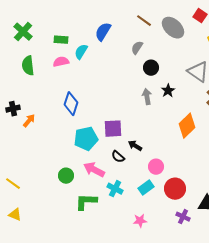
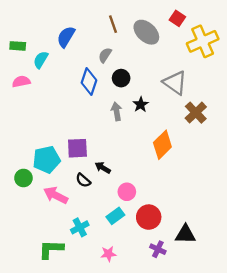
brown line: (144, 21) -> (113, 24), turned 35
pink semicircle: (61, 62) -> (21, 82), moved
blue diamond: (71, 104) -> (89, 82), moved
green circle: (66, 176) -> (23, 178), moved
cyan cross: (115, 189) -> (80, 227), moved, turned 35
green L-shape: (86, 202) -> (51, 249), moved

